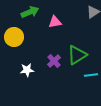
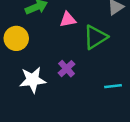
green triangle: (77, 55) -> (95, 37), moved
white star: (27, 70) -> (33, 80), size x1.5

